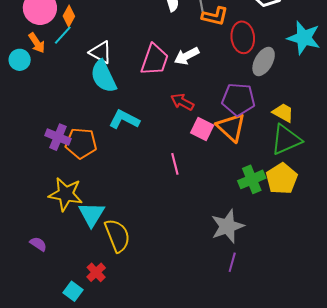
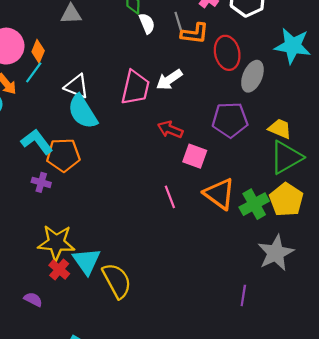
cyan L-shape: (124, 120) -> (37, 142), moved, turned 32
orange triangle: (231, 127) -> (219, 194), moved
purple cross: (58, 137) -> (41, 182), size x0.7
orange pentagon: (81, 143) -> (63, 155), moved
gray star: (227, 226) -> (276, 253), moved
red cross: (96, 272) -> (59, 270), moved

